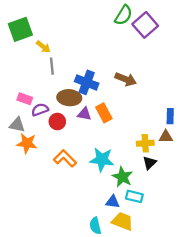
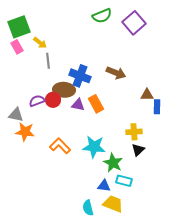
green semicircle: (124, 15) -> (102, 16), moved, turned 36
pink rectangle: (25, 99) -> (17, 47), moved, turned 40
red circle: (57, 122) -> (53, 100), moved
brown triangle: (166, 137) -> (147, 95), moved

